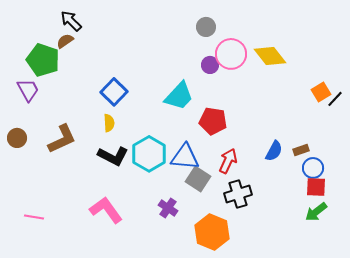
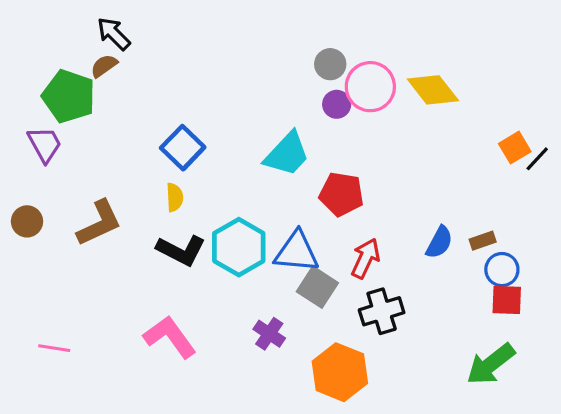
gray circle: (206, 27) -> (330, 64), moved
green arrow: (316, 212) -> (491, 364), moved, size x1.4

